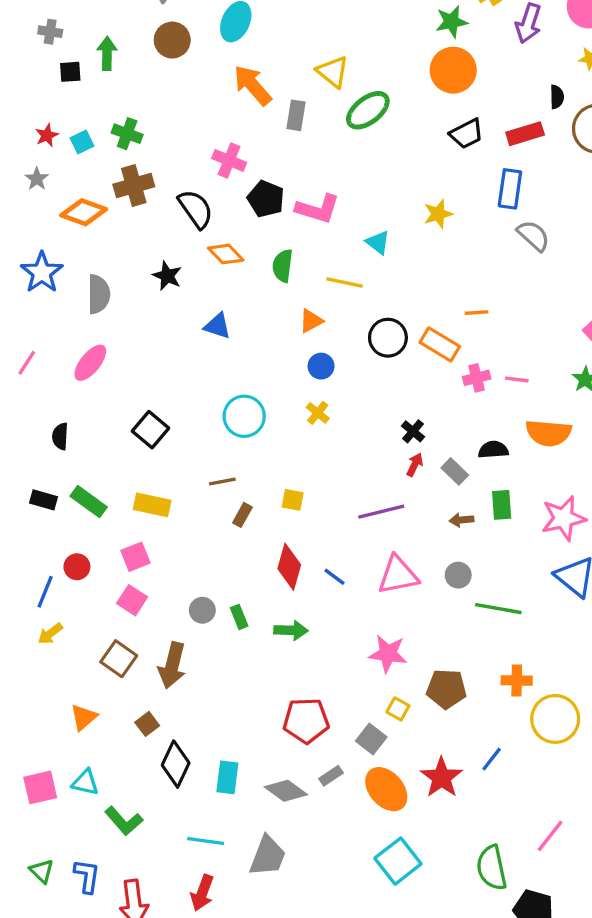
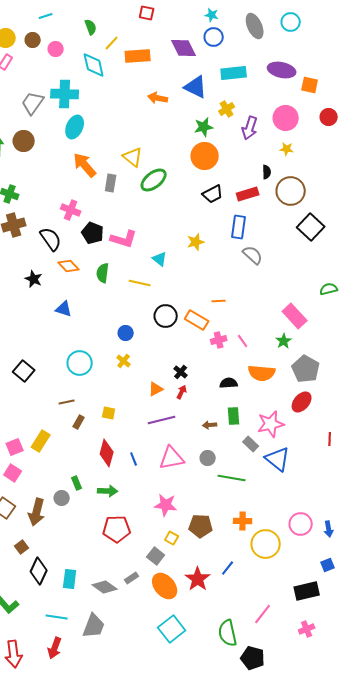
brown circle: (172, 40) -> (24, 141), moved
orange triangle: (311, 321) -> (156, 389), moved
pink line: (517, 379) -> (243, 341), turned 48
gray rectangle: (455, 471) -> (251, 444), moved
yellow rectangle: (152, 505) -> (41, 441), moved, turned -70
blue line: (334, 577) -> (134, 459), turned 32
gray circle: (202, 610) -> (62, 498), moved
red pentagon: (306, 721) -> (117, 529), moved

